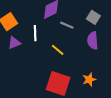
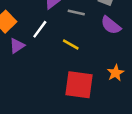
white line: (35, 33) -> (40, 29), turned 49
purple semicircle: (93, 41) -> (111, 25), turned -36

